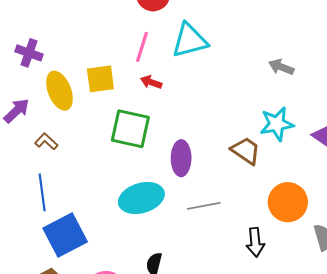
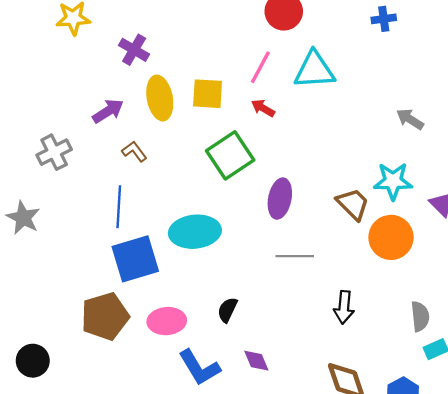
green square: (130, 129) -> (230, 155), turned 33
cyan ellipse: (141, 198) -> (195, 232), moved
orange circle: (288, 202) -> (391, 237), moved

